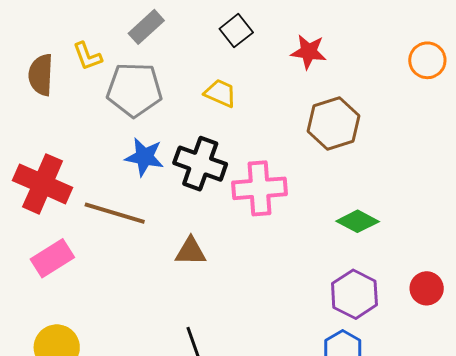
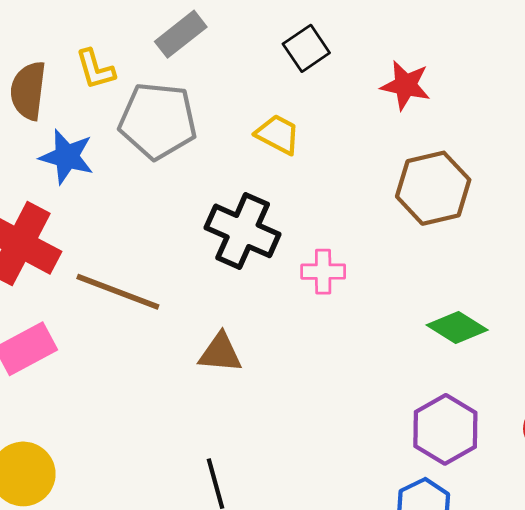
blue star: (144, 157) -> (67, 157), moved
pink cross: (260, 188) -> (323, 272), size x0.6

